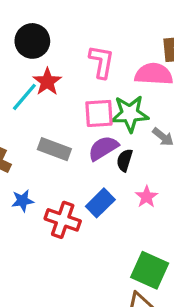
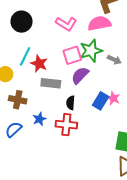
pink L-shape: (102, 62) -> (66, 24), turned 125
red star: (47, 82) -> (39, 64), moved
black semicircle: (125, 160) -> (71, 103), moved
blue rectangle: (100, 203) -> (101, 101), moved

